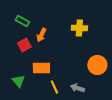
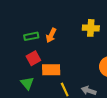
green rectangle: (22, 21) -> (31, 36), moved, turned -40
red square: (24, 45) -> (33, 58), moved

